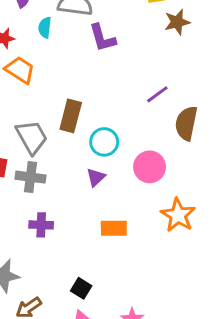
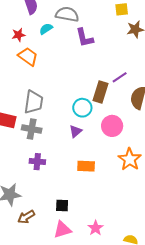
cyan semicircle: (45, 28) -> (46, 29), turned 48
brown rectangle: (71, 116) -> (101, 92), moved
gray trapezoid: (32, 137) -> (34, 102), turned 35
black square: (81, 288) -> (62, 205), turned -32

